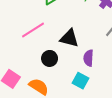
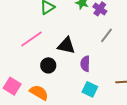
cyan square: (80, 81) -> (90, 89), moved

